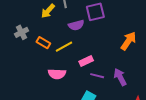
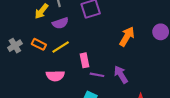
purple semicircle: (76, 25) -> (60, 23), moved
gray cross: (22, 32) -> (15, 46), moved
pink rectangle: (86, 61) -> (85, 60), turned -72

